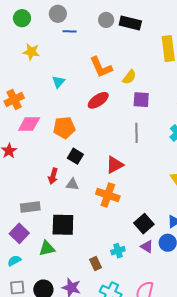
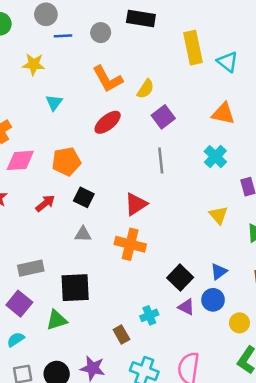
gray circle: (106, 20) -> (101, 33), moved
yellow star: (31, 52) -> (34, 64), moved
purple square: (141, 100) -> (163, 117), turned -36
red arrow: (53, 176) -> (45, 203), moved, turned -140

